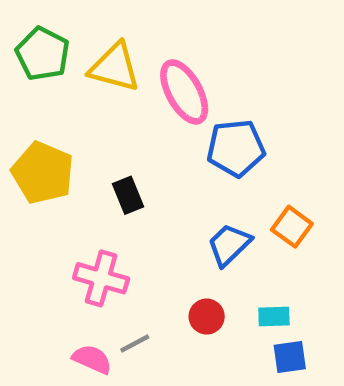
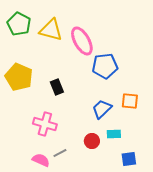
orange square: (292, 227) -> (130, 101), turned -30
cyan rectangle: (274, 317) -> (114, 134), moved

